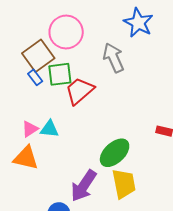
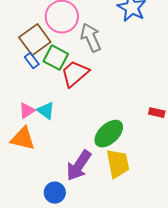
gray arrow: (114, 58) -> (91, 38), moved
green square: (60, 74) -> (56, 58), turned 35
cyan triangle: (50, 129) -> (46, 111), turned 30

